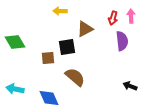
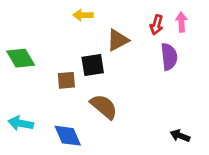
black arrow: (130, 86) -> (180, 136), moved

